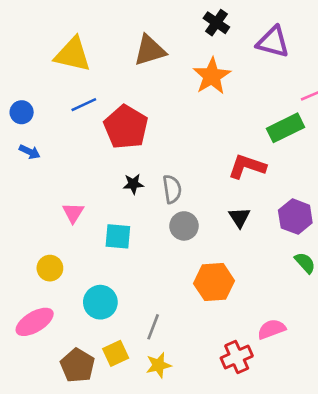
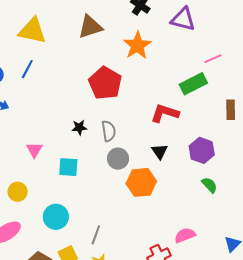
blue line: (84, 105) -> (27, 69), moved, turned -36
red pentagon: (126, 127) -> (105, 83), moved
orange hexagon: (214, 282) -> (141, 182), moved

